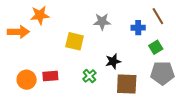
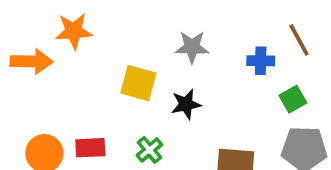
black star: (113, 61) -> (186, 104), moved
green cross: (89, 76) -> (149, 150), moved

